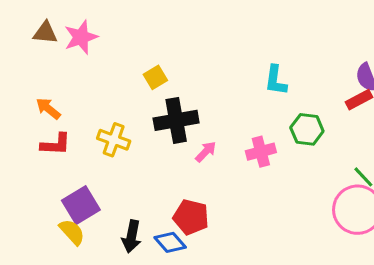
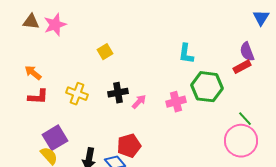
black cross: (176, 120) -> (118, 93), moved, size x0.7
green hexagon: (307, 129) -> (207, 87), size x1.4
red pentagon: (191, 217) -> (129, 146), turned -30

